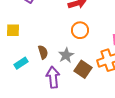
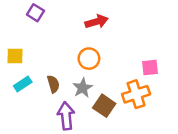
orange circle: (80, 30) -> (89, 59), moved
cyan rectangle: (21, 63) -> (23, 84), moved

